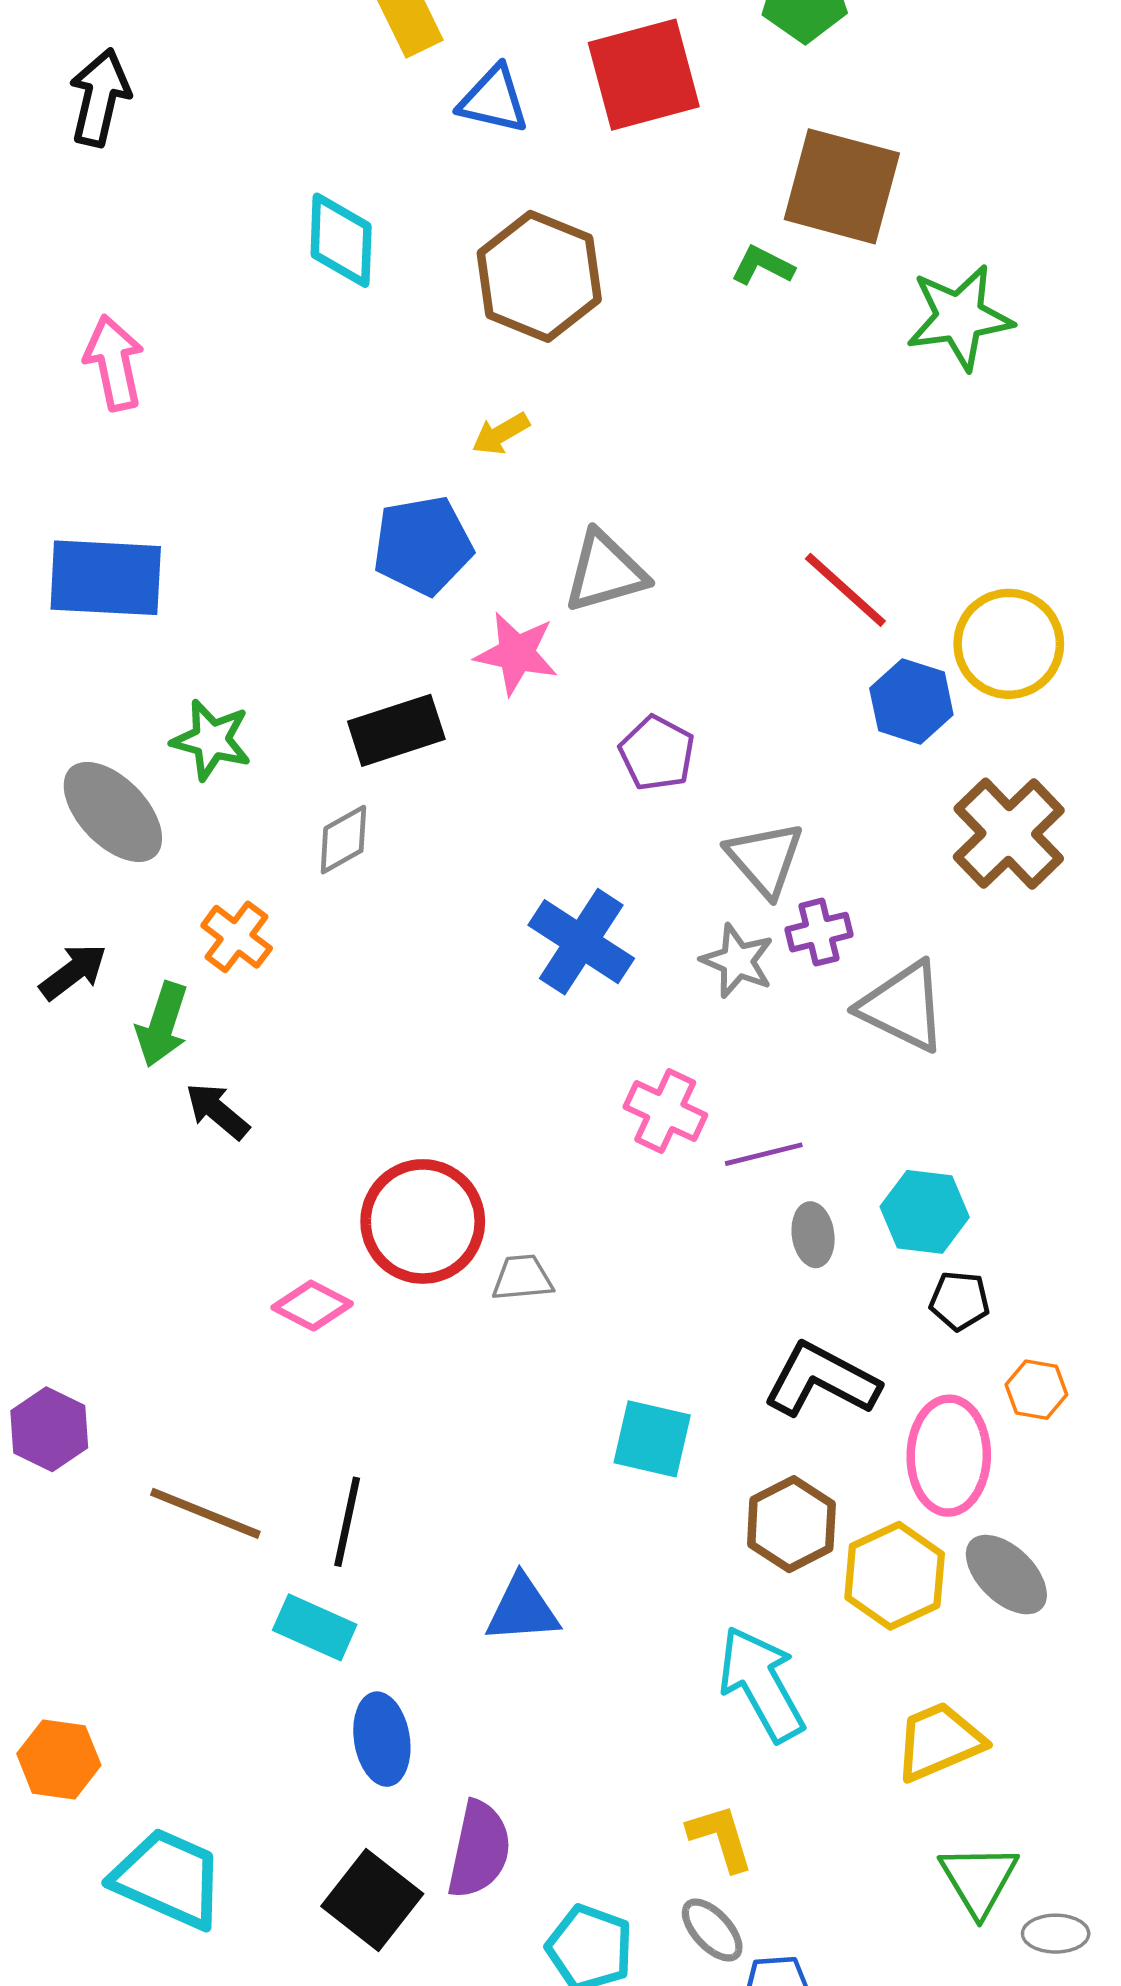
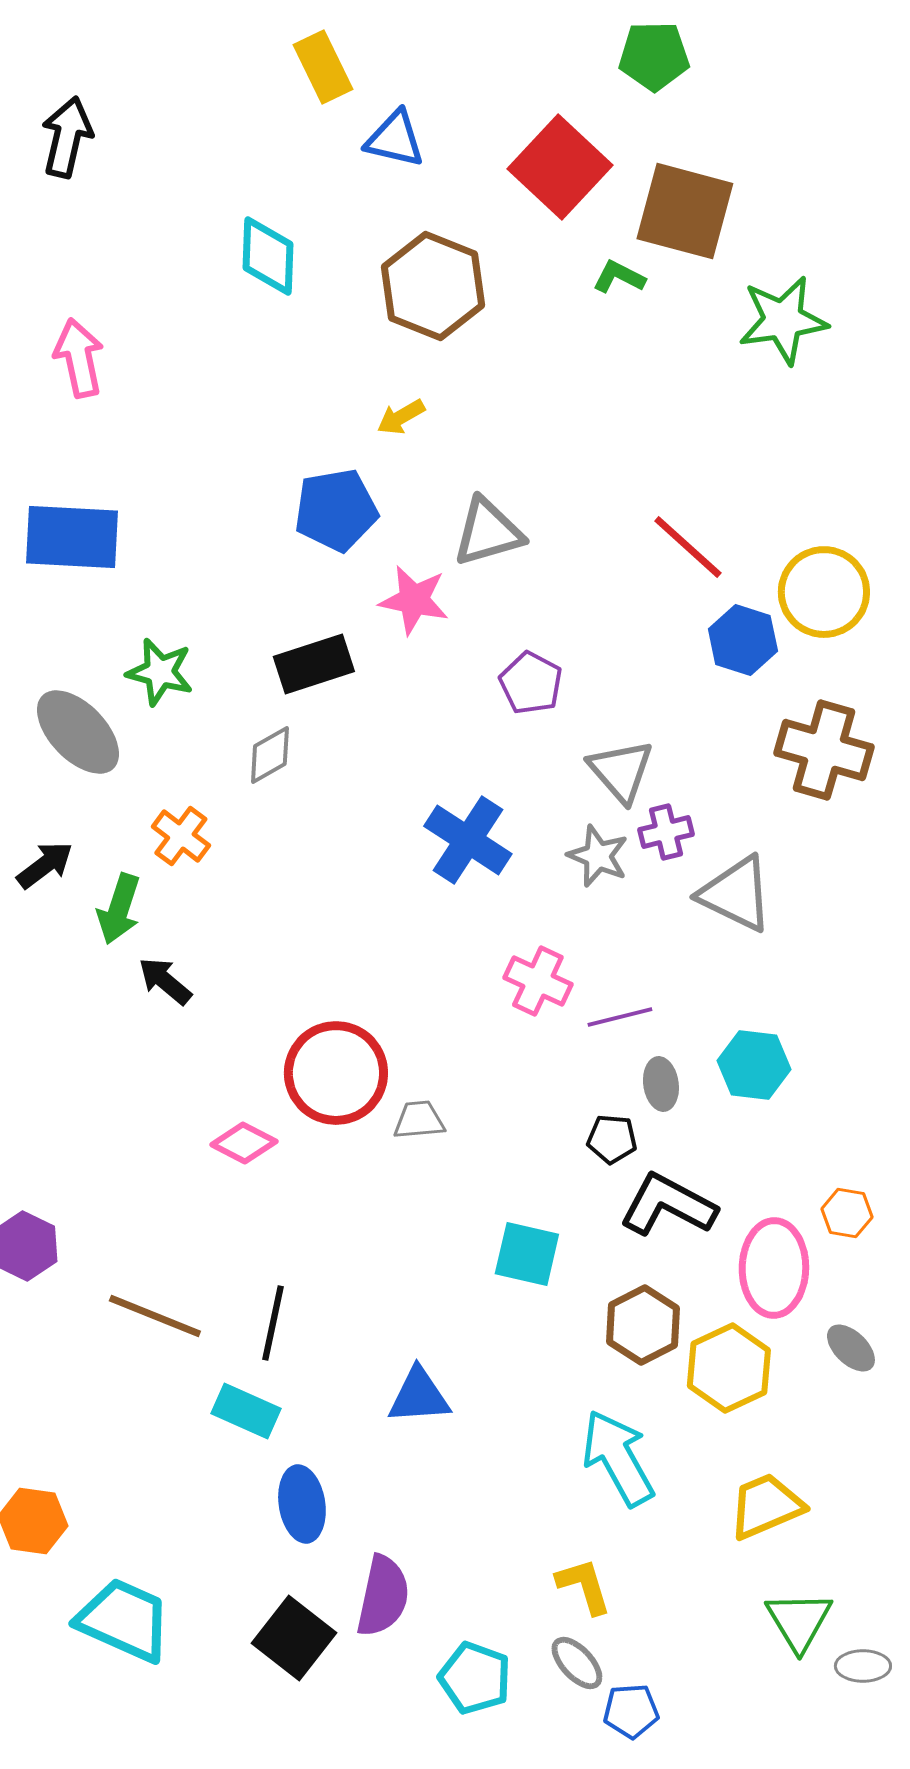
red square: (644, 75) -> (560, 167), moved, turned -32
brown cross: (1009, 834) -> (824, 750), turned -30
black pentagon: (960, 1301) -> (612, 1139), moved
gray ellipse: (1006, 1575) -> (851, 1348), moved, size x0.7

